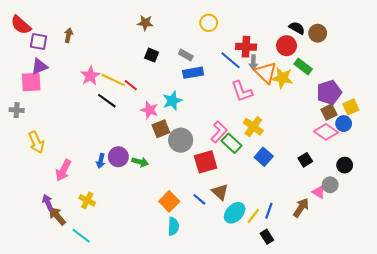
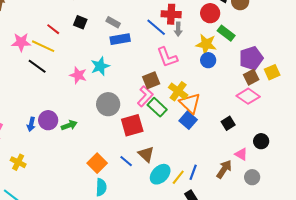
orange triangle: (266, 73) -> (190, 103), moved
pink star: (90, 76) -> (21, 42), turned 30
red line: (131, 85) -> (53, 29), moved
blue circle: (344, 124) -> (208, 60), moved
brown square: (161, 129) -> (151, 80), moved
green arrow: (140, 162) -> (69, 125), turned -35
black circle: (345, 165) -> (261, 141), moved
gray circle: (330, 185) -> (252, 177), moved

